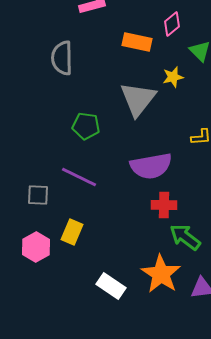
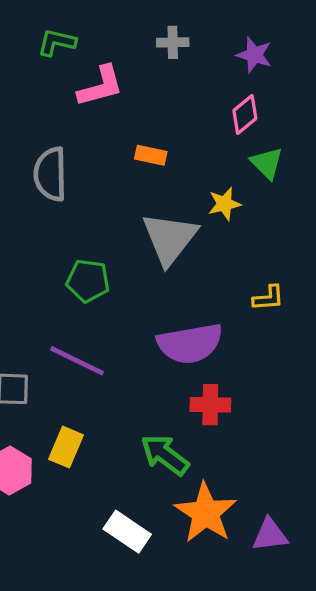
pink diamond: (172, 24) -> (245, 114), moved
orange rectangle: (137, 42) -> (151, 155), moved, size x0.7
green arrow: (185, 237) -> (165, 455), moved

